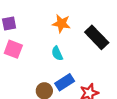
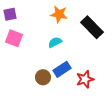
cyan semicircle: (57, 53) -> (55, 42), turned 88

